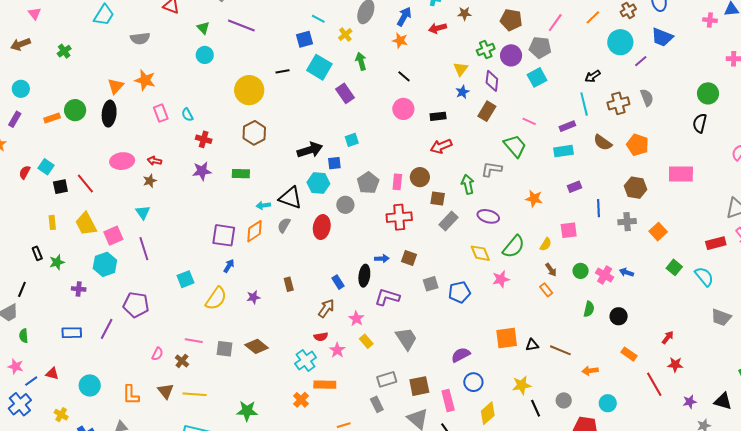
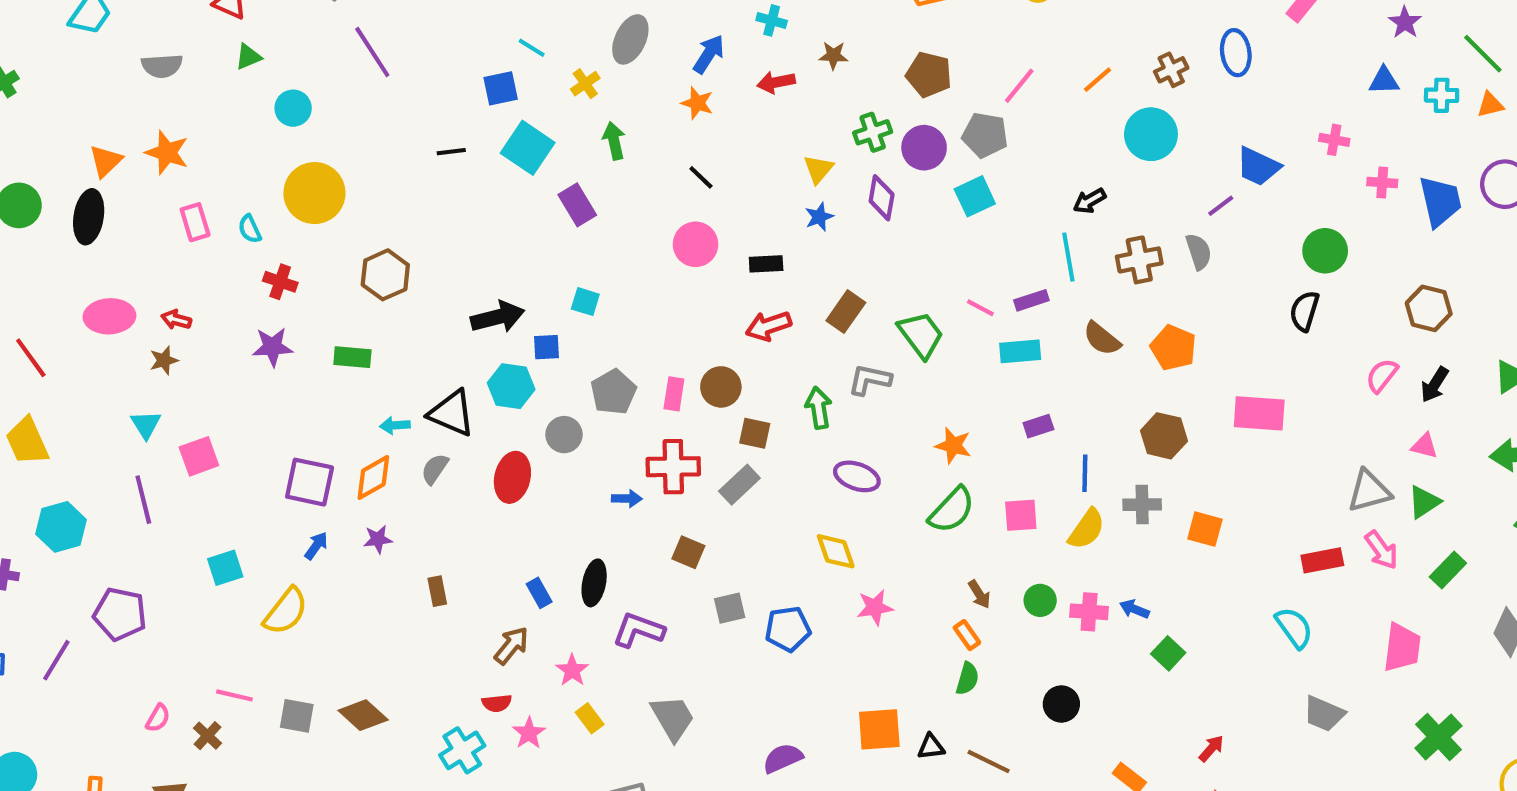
pink cross: (710, 20) -> (1334, 140), moved
purple line: (241, 26) -> (372, 52), turned 32
green triangle: (203, 28) -> (248, 57), moved, turned 48
blue trapezoid: (662, 37) -> (1258, 167), moved
purple line: (641, 61) -> (1221, 206), moved
yellow circle: (249, 90) -> (314, 193), moved
brown rectangle: (487, 111) -> (846, 312), moved
pink line: (529, 121) -> (980, 308), moved
cyan square: (352, 140) -> (585, 302), turned 32
gray rectangle: (448, 221) -> (739, 485), moved
orange square: (658, 232) -> (1205, 529), turned -36
pink square: (113, 236) -> (199, 456), moved
yellow semicircle: (546, 244) -> (1087, 529), moved, size x1.5
green semicircle: (514, 247) -> (952, 510), moved
blue arrow: (382, 259) -> (627, 499), moved
green square: (674, 267) -> (1168, 653), moved
pink cross: (605, 275) -> (1089, 612), turned -30
purple star: (253, 297) -> (378, 539), moved
green semicircle: (589, 309) -> (967, 679), moved
black circle: (619, 316) -> (1061, 704), moved

